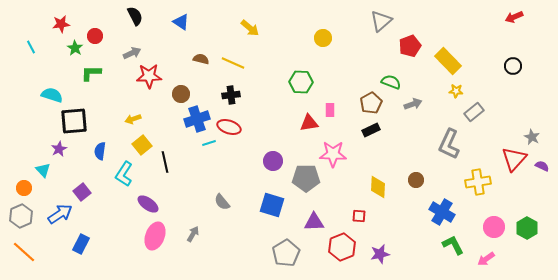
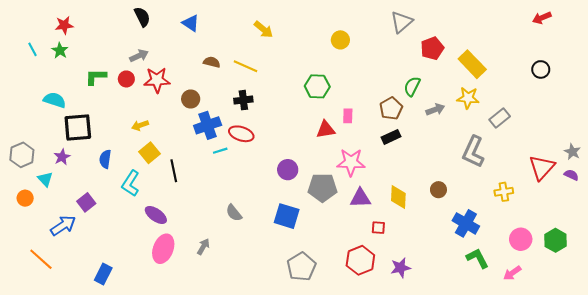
red circle: (95, 36) -> (126, 79), moved
green star: (75, 48) -> (60, 50), moved
green semicircle: (391, 82) -> (412, 86), turned -84
yellow star: (456, 91) -> (468, 98), moved, size x1.5
gray star: (532, 137) -> (572, 152), moved
yellow cross: (478, 182) -> (504, 192), size x0.7
gray hexagon: (21, 216) -> (22, 155), moved
purple triangle: (314, 222) -> (360, 198), moved
blue rectangle: (81, 244) -> (103, 274), moved
orange line: (24, 252) -> (41, 259), moved

